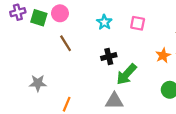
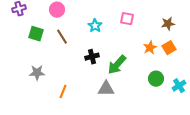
green square: (39, 18) -> (36, 34), moved
cyan star: (104, 22) -> (95, 26), moved
black cross: (109, 57) -> (92, 57), moved

